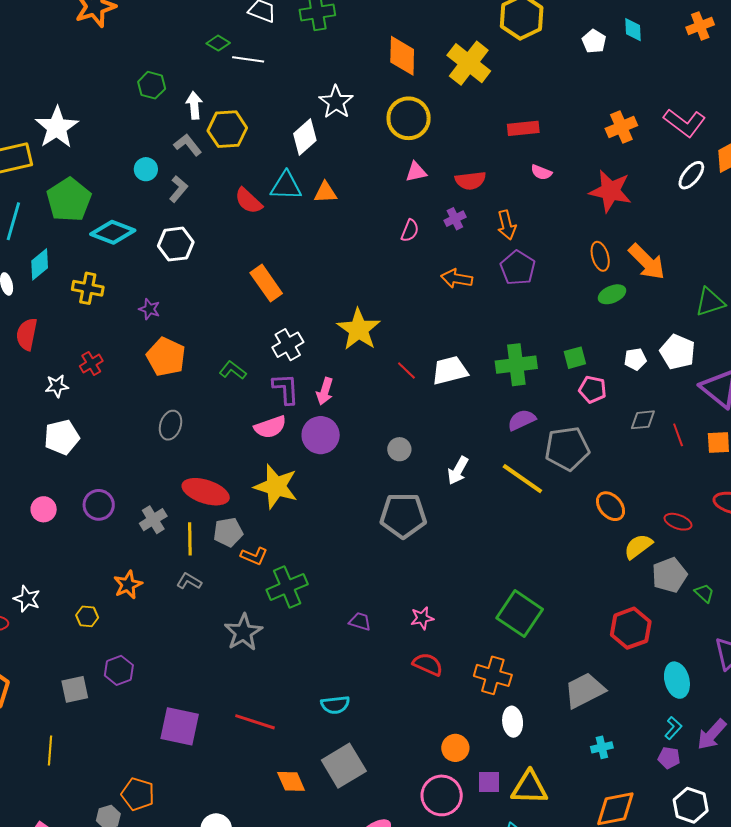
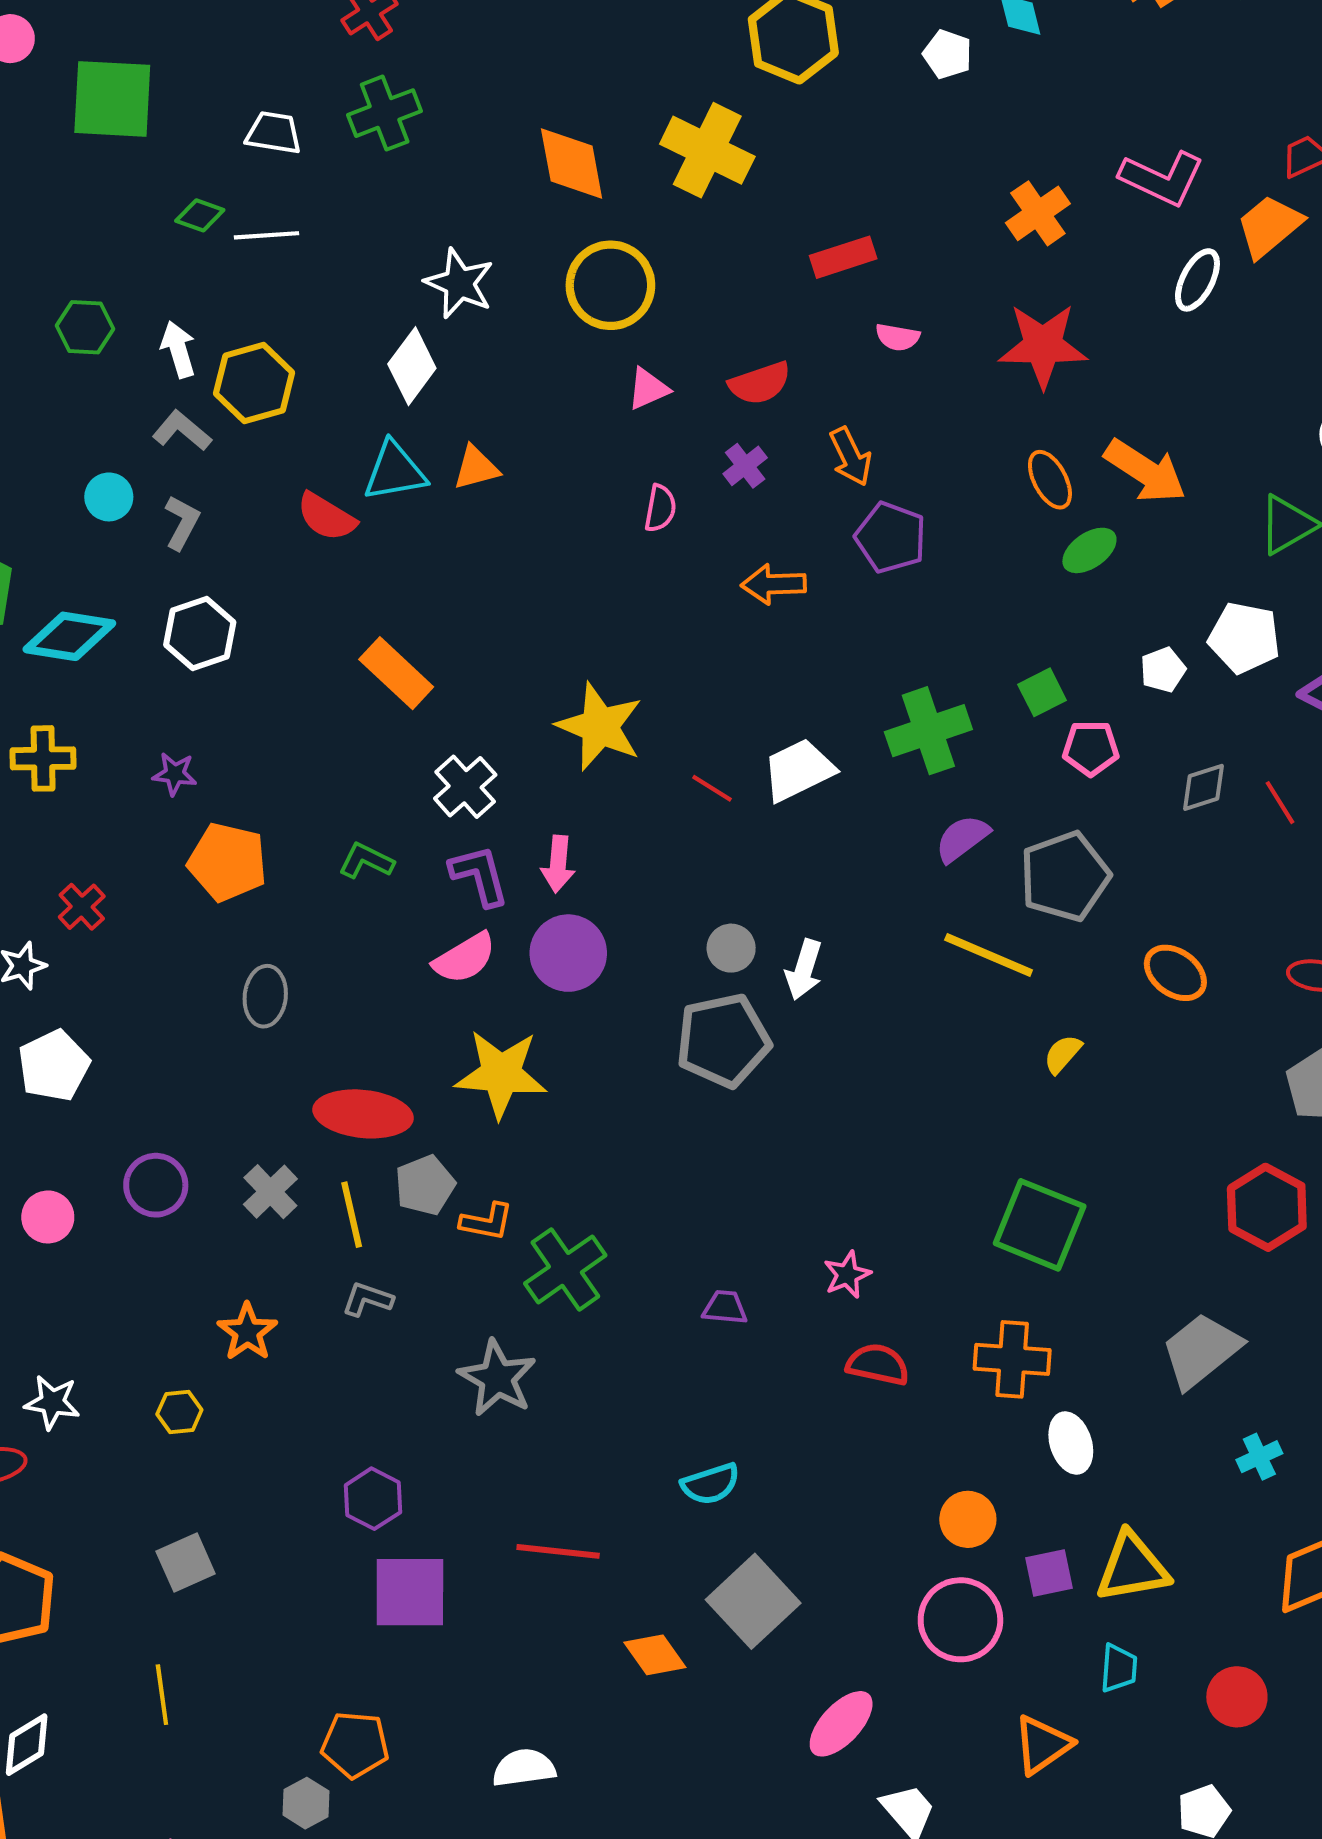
white arrow: (458, 471) -> (804, 970), moved
gray pentagon: (403, 515) -> (723, 1040), moved
yellow semicircle: (638, 546) -> (1063, 1054), moved, size x0.7
purple hexagon: (119, 670) -> (373, 1499), moved

